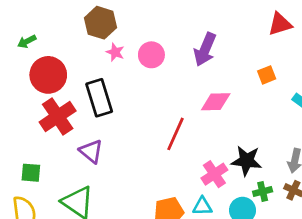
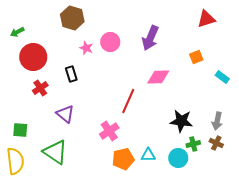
pink star: (115, 52) -> (86, 48), moved
black rectangle: (99, 98) -> (71, 74), size x0.6
red cross: (58, 116) -> (40, 88), size x0.6
pink cross: (214, 174) -> (109, 131), moved

